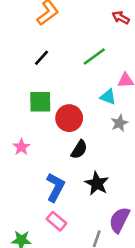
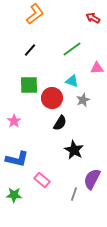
cyan triangle: (108, 97) -> (72, 81), moved
gray star: (119, 123) -> (83, 100), moved
blue L-shape: (55, 187) -> (17, 159), moved, turned 75

